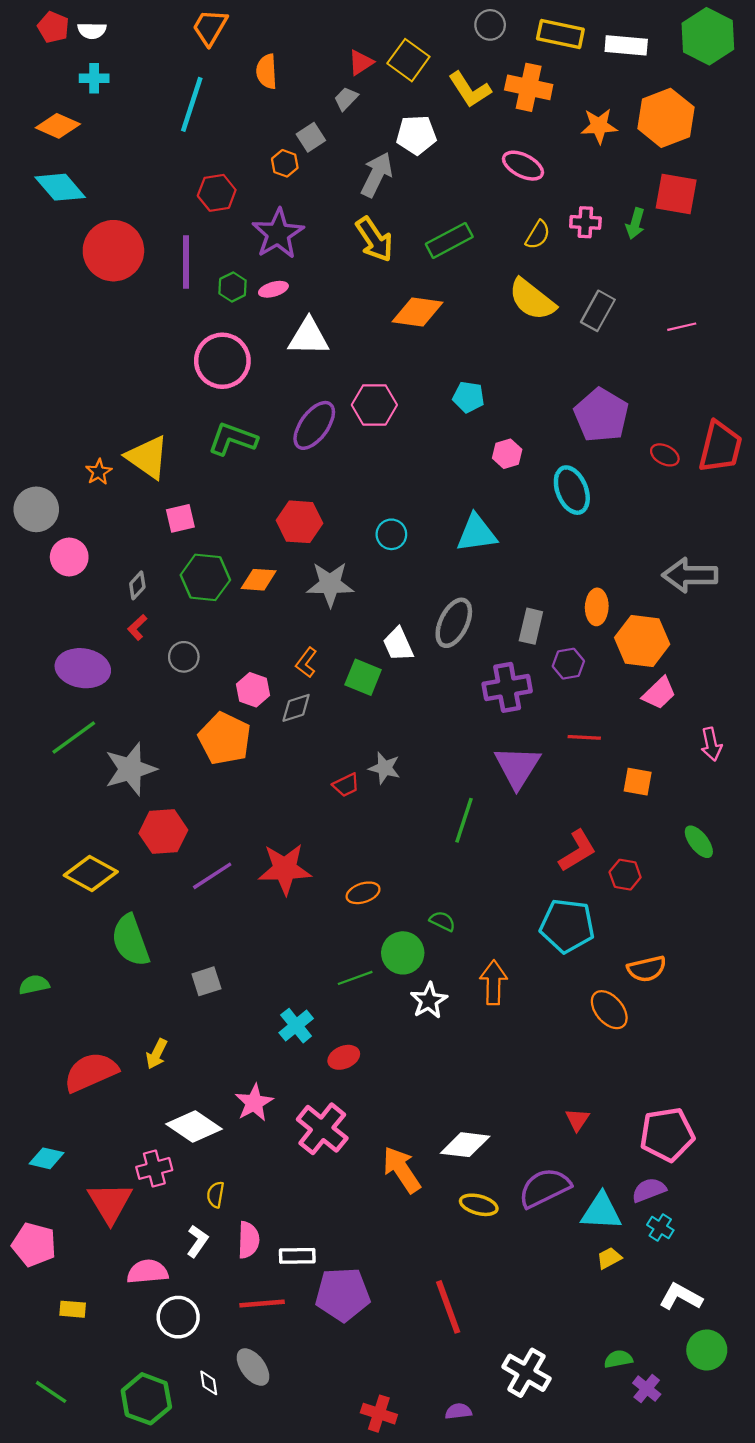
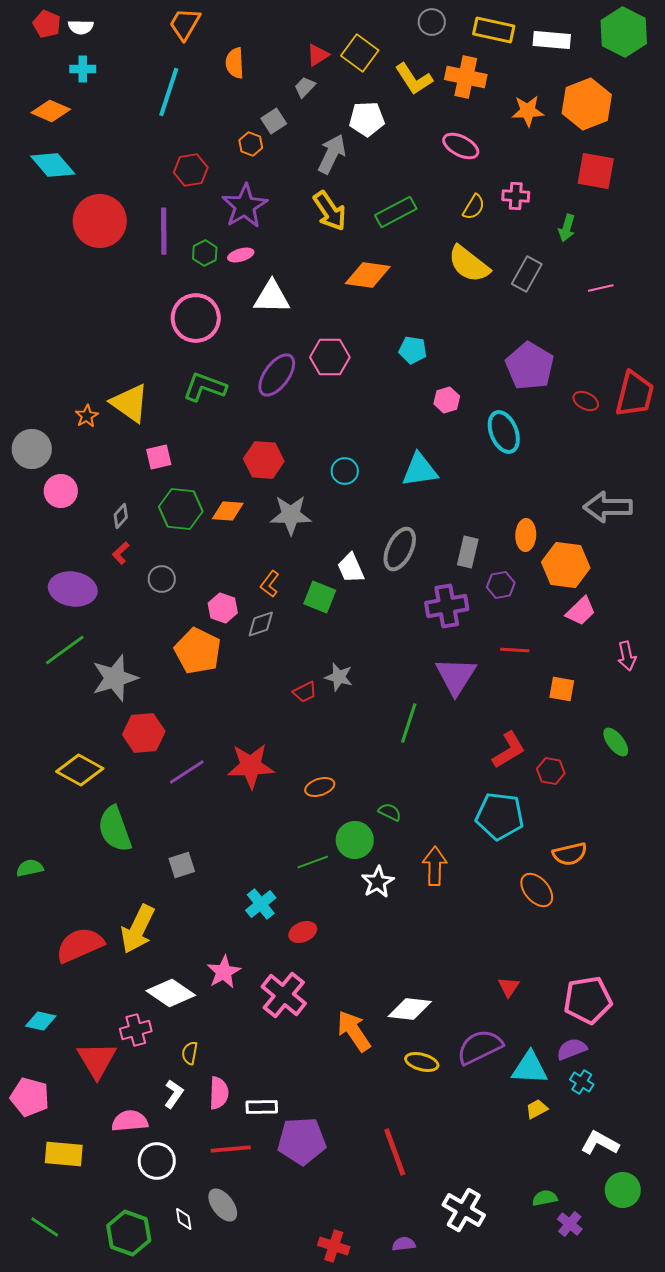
green arrow: (635, 223) -> (567, 228), moved
yellow arrow: (157, 1054) -> (138, 929), size x1.8
yellow rectangle: (73, 1309) -> (64, 1154), size x1.6

